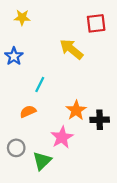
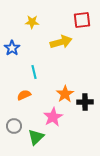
yellow star: (22, 17) -> (32, 22), moved
yellow arrow: (71, 49) -> (61, 42), turned 125
cyan line: (40, 84) -> (34, 72), turned -40

